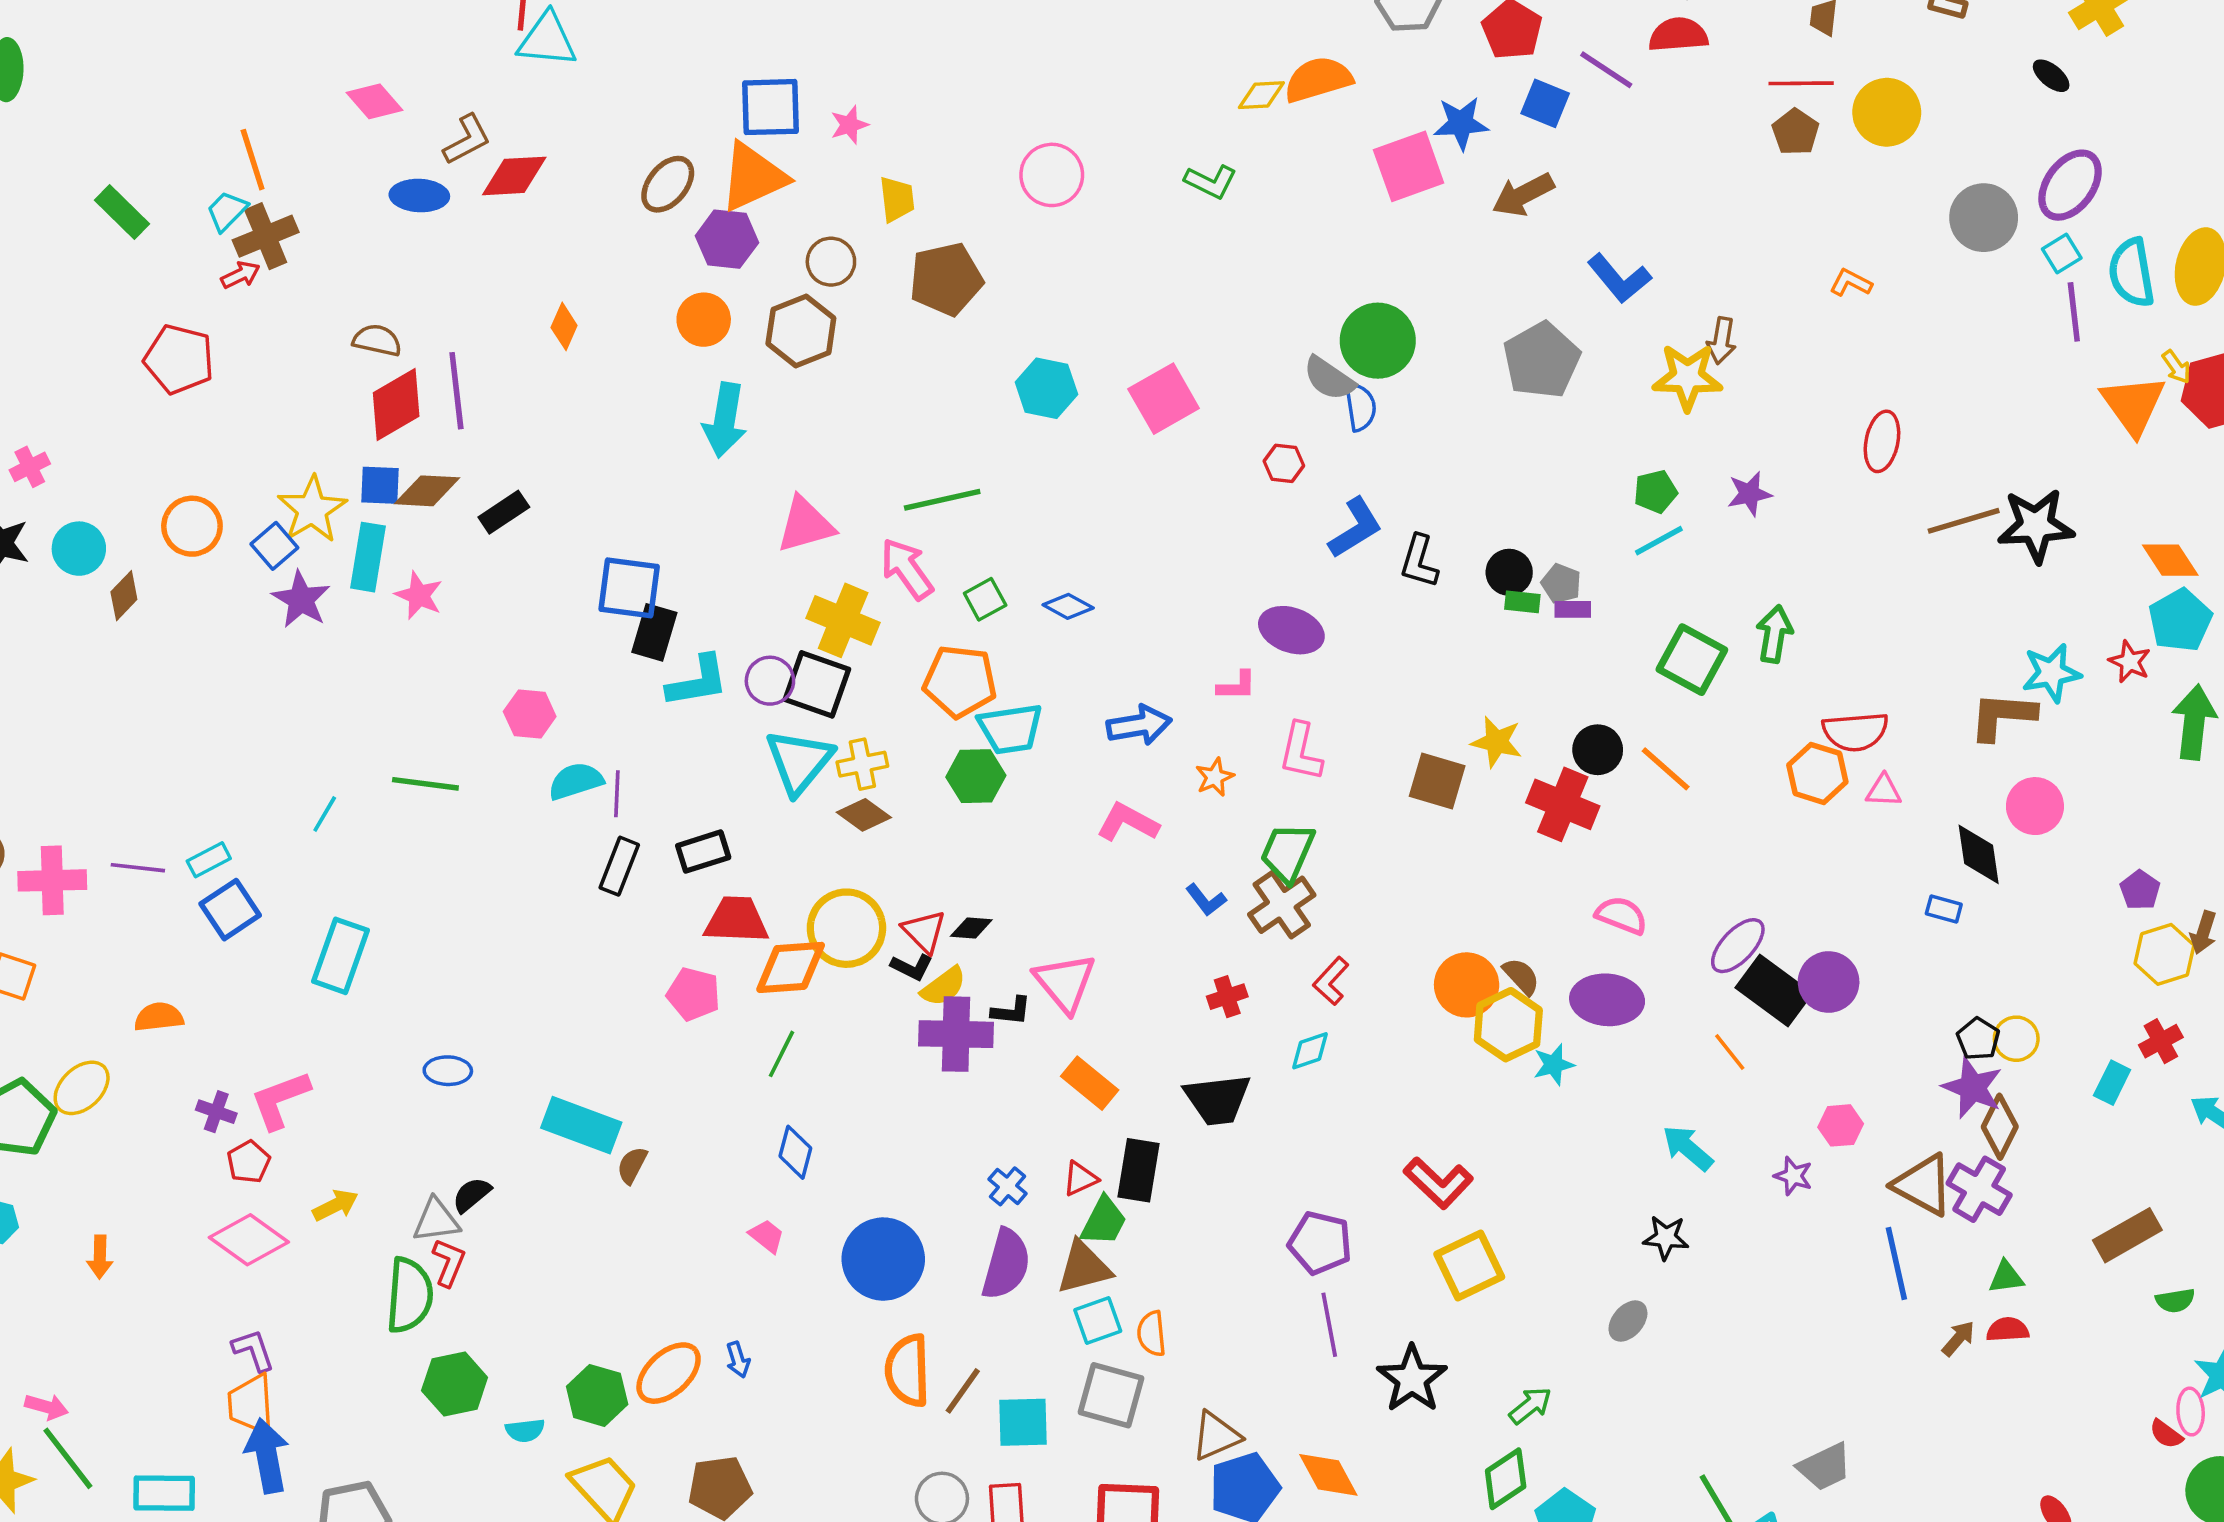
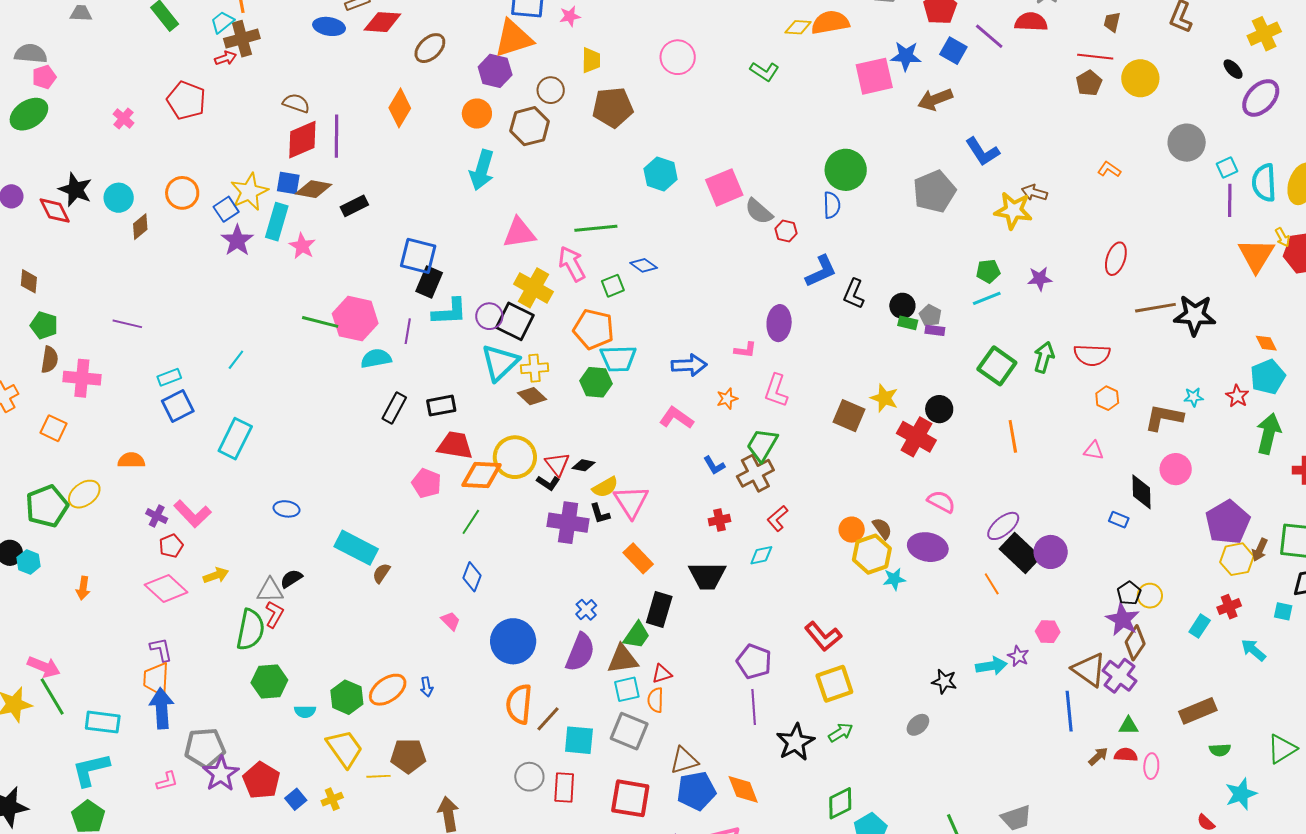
brown ellipse: (668, 184) -> (430, 48), moved
purple ellipse: (2070, 185) -> (1261, 98), moved
orange diamond: (564, 326) -> (400, 108), size x1.5
brown arrow: (1722, 341) -> (1034, 193), turned 90
gray semicircle: (1329, 378) -> (759, 211), moved
pink cross: (30, 467) -> (123, 118), moved, turned -30
orange diamond: (2170, 560) -> (1266, 343), size x0.7
blue diamond: (1068, 606) -> (644, 265), moved
purple ellipse: (1291, 630) -> (779, 323), turned 68
cyan star: (2051, 673) -> (1194, 397), size x0.6
pink hexagon: (530, 714) -> (355, 319), size x1.6
red semicircle: (1855, 732) -> (1092, 355), moved
orange line: (1666, 769) -> (1013, 436), moved, turned 32
orange hexagon: (1817, 773) -> (1107, 398), moved, size x0.7
green line: (425, 784) -> (320, 322), moved
purple line: (617, 794) -> (408, 331), moved
purple line: (138, 868) -> (127, 324), moved
purple pentagon: (2140, 890) -> (1228, 522), size x2.0
orange circle: (1467, 985) -> (852, 530), size x0.7
yellow semicircle: (944, 987) -> (605, 487), moved
black L-shape: (1011, 1011) -> (600, 514), turned 60
pink L-shape: (280, 1100) -> (192, 514), turned -120
cyan arrow: (1688, 1148) -> (991, 666), moved, turned 124
red triangle: (1080, 1179) -> (662, 674), moved
green arrow: (1530, 1406) -> (841, 732), moved
pink arrow: (47, 1407) -> (44, 667), size x1.4
pink ellipse: (2191, 1412) -> (1151, 766), moved

